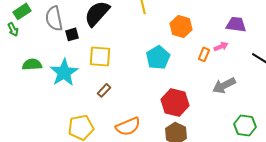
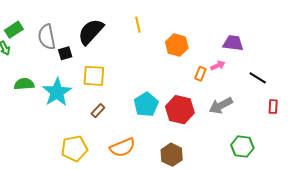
cyan pentagon: (158, 57) -> (146, 104), moved
red hexagon: (175, 102) -> (180, 110), moved

